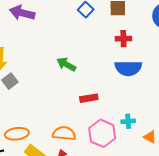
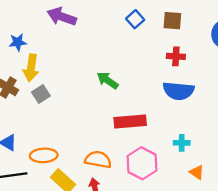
red rectangle: (89, 98) -> (130, 122), size x1.5
cyan cross: (128, 121) -> (182, 143), moved

